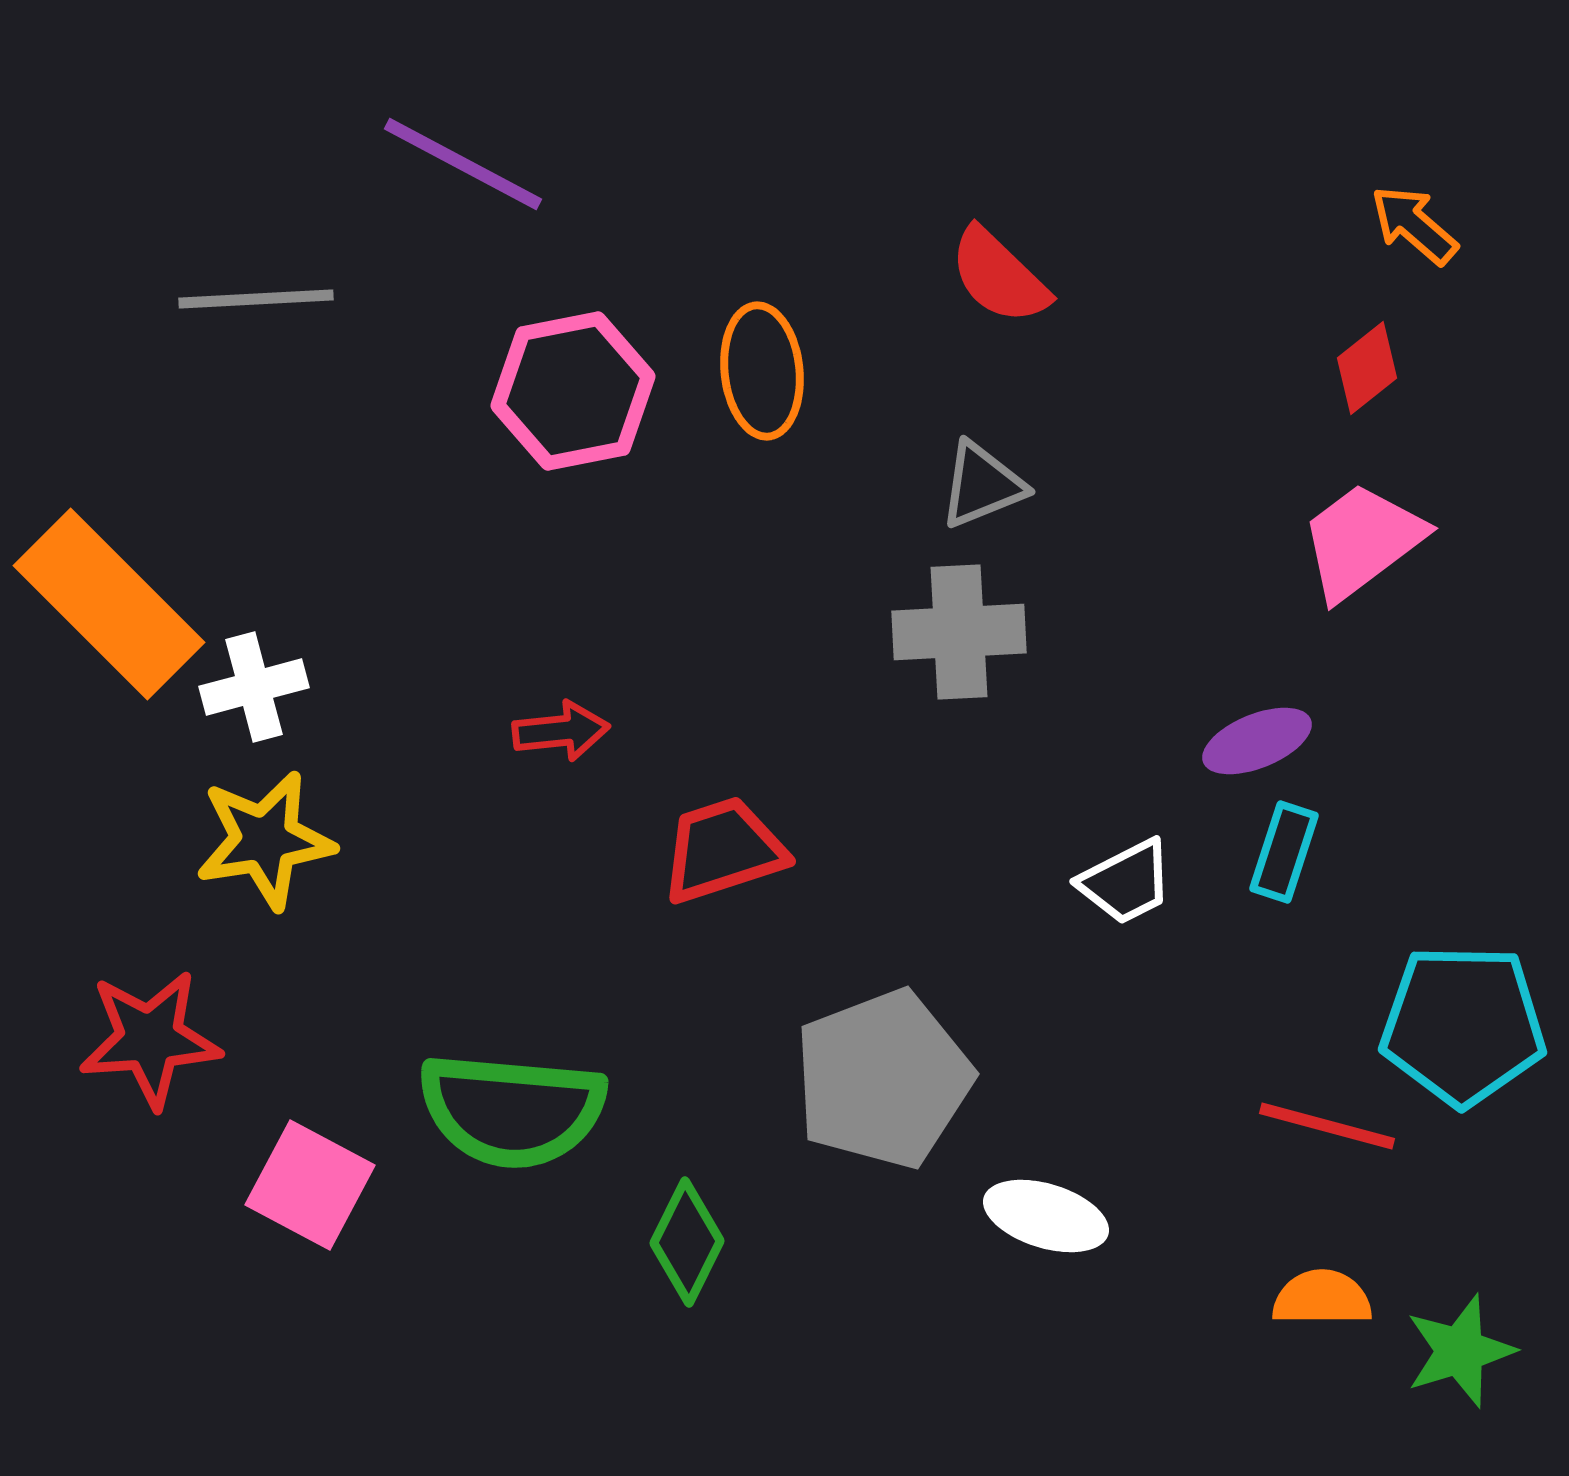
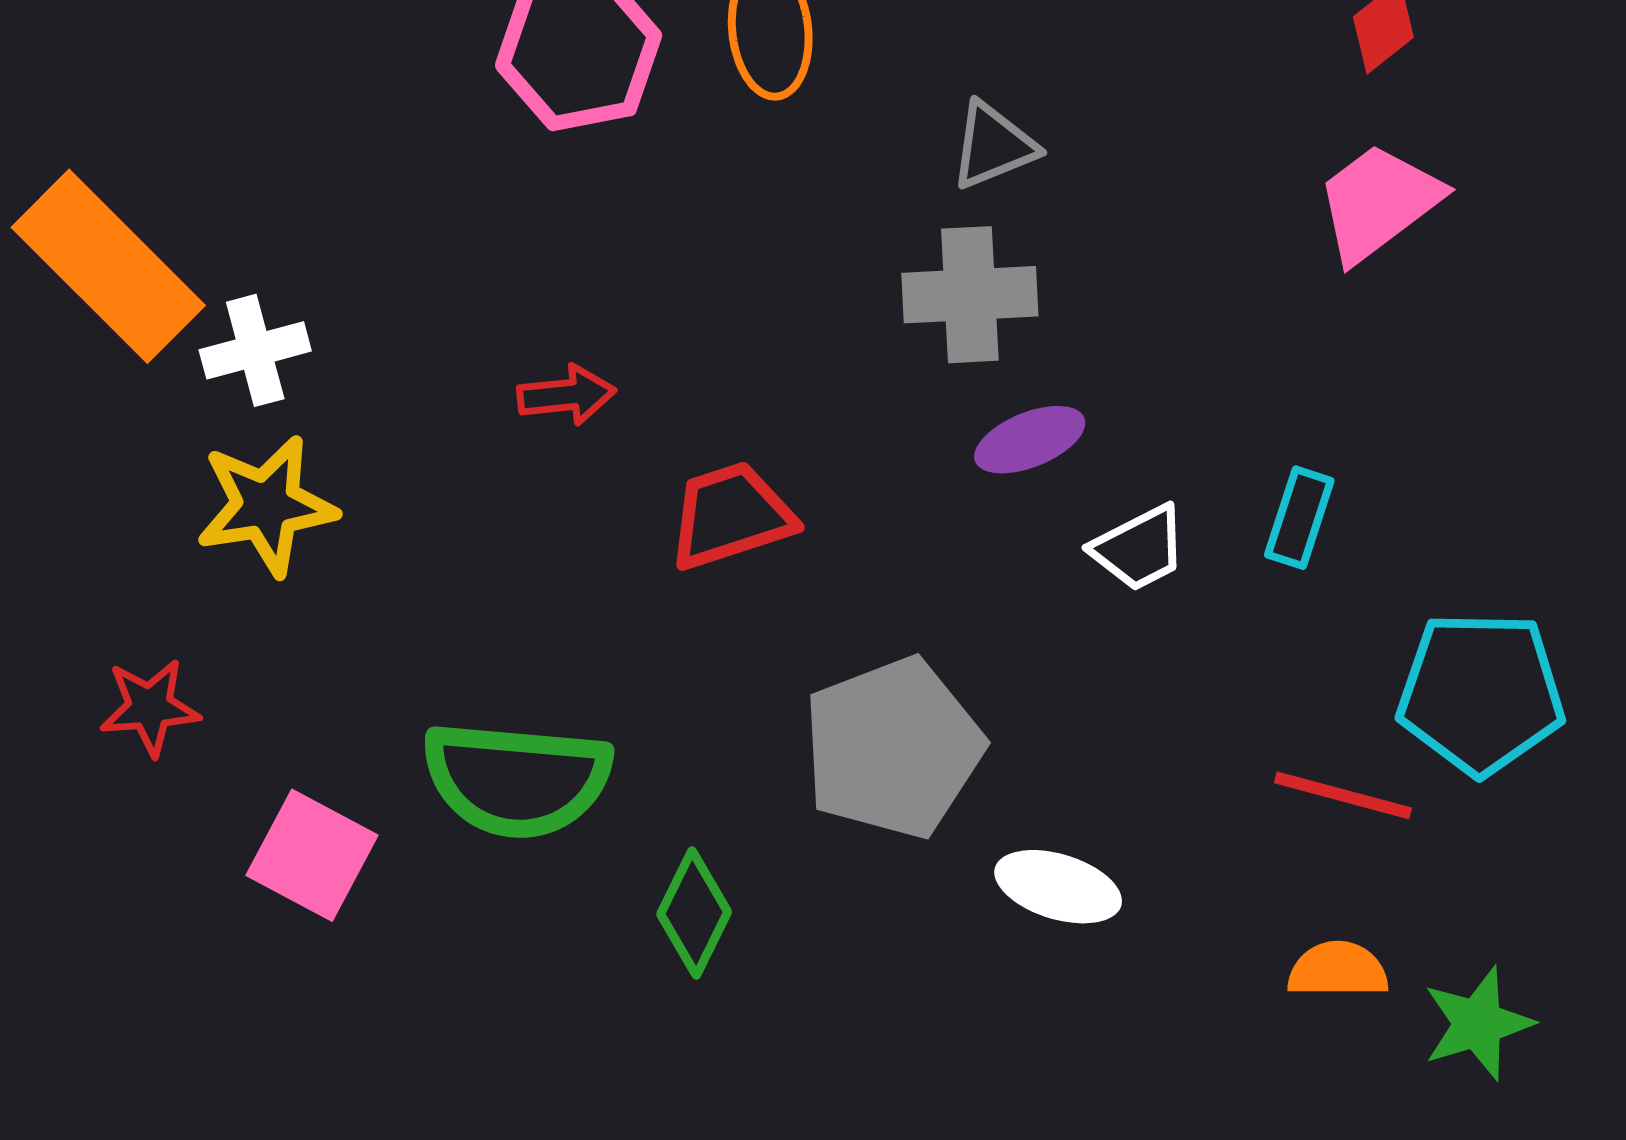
purple ellipse: (1257, 741) -> (1030, 440), moved
red star: (150, 1039) -> (150, 707), size x0.7

